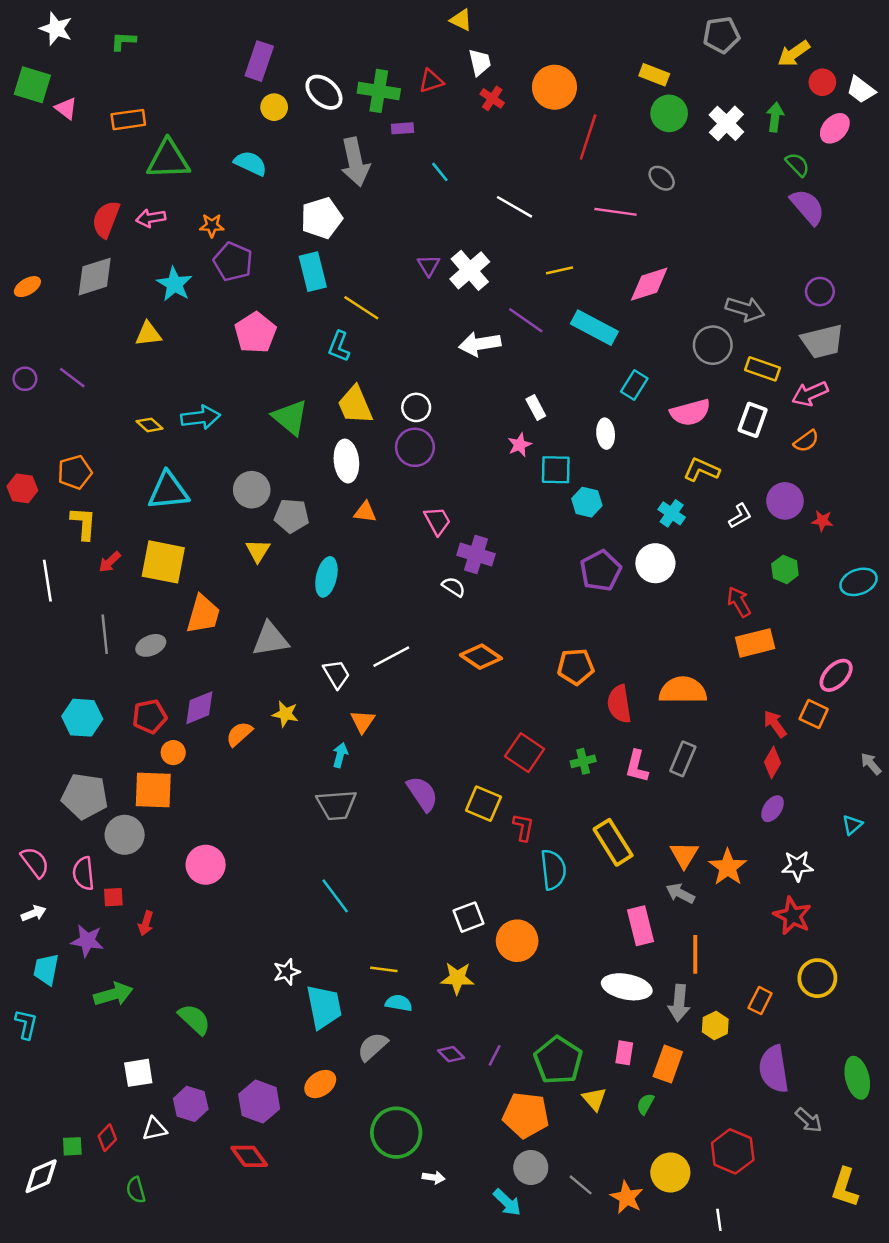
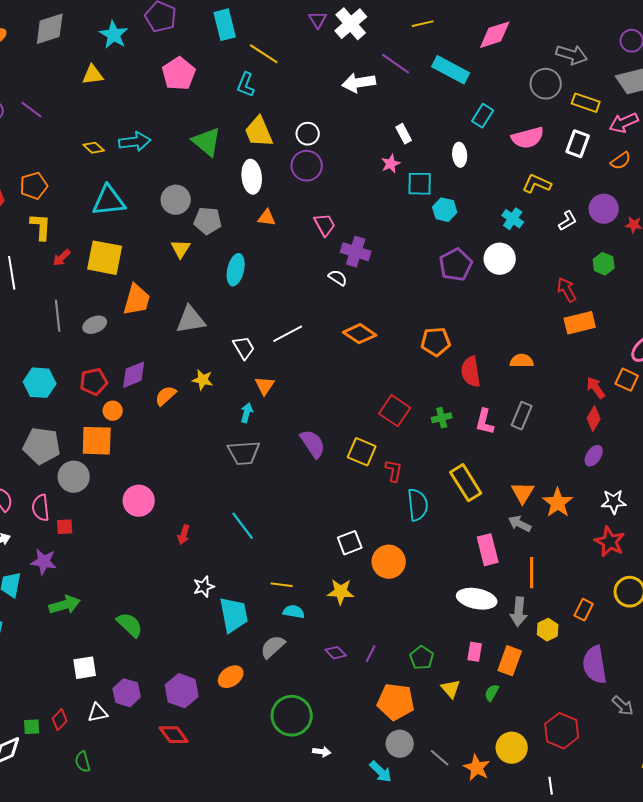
orange semicircle: (683, 690) -> (522, 361), size x0.6
red arrow: (146, 923) -> (184, 535), moved
green pentagon: (558, 1060) -> (422, 658), size x0.6

